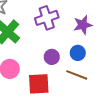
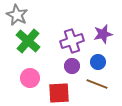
purple cross: (47, 18) -> (72, 41), moved

